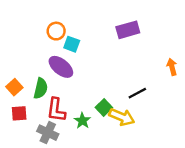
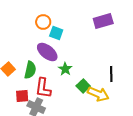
black line: (137, 93) -> (111, 74), turned -63
red square: (19, 113) -> (22, 96), moved
green star: (82, 121) -> (65, 69), moved

